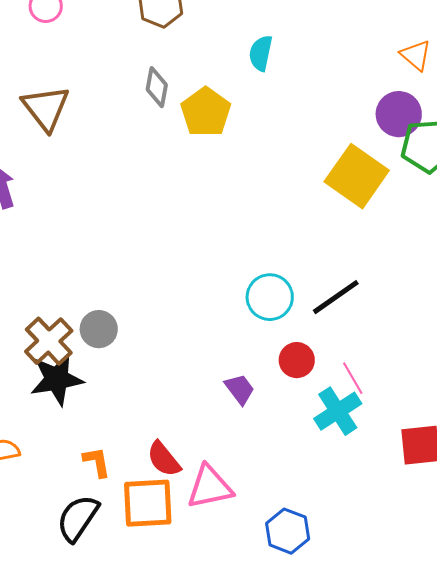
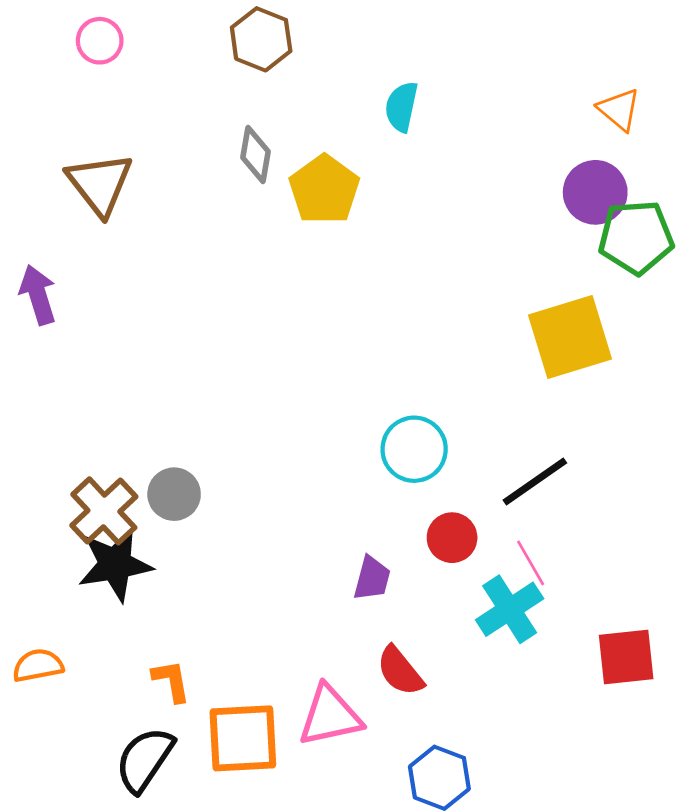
yellow square: (357, 176) -> (570, 337), moved, turned 38
black line: (336, 297) -> (535, 482), moved
purple trapezoid: (240, 389) -> (372, 578), turned 52
red semicircle: (164, 459) -> (400, 671), moved

